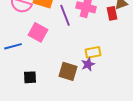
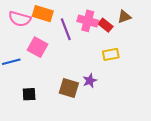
red rectangle: (112, 13) -> (106, 25), moved, turned -40
yellow rectangle: (93, 52) -> (111, 54), moved

